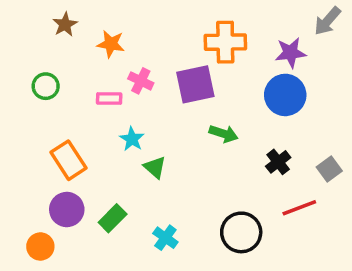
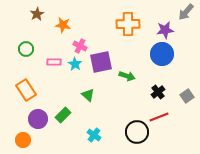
purple square: (195, 84) -> (101, 62), moved
pink rectangle: (109, 99) -> (54, 62), moved
cyan star: (132, 139) -> (75, 64), moved
orange rectangle: (69, 160) -> (26, 90), moved
red line: (299, 208) -> (159, 117), moved
green rectangle: (113, 218) -> (63, 115), moved

